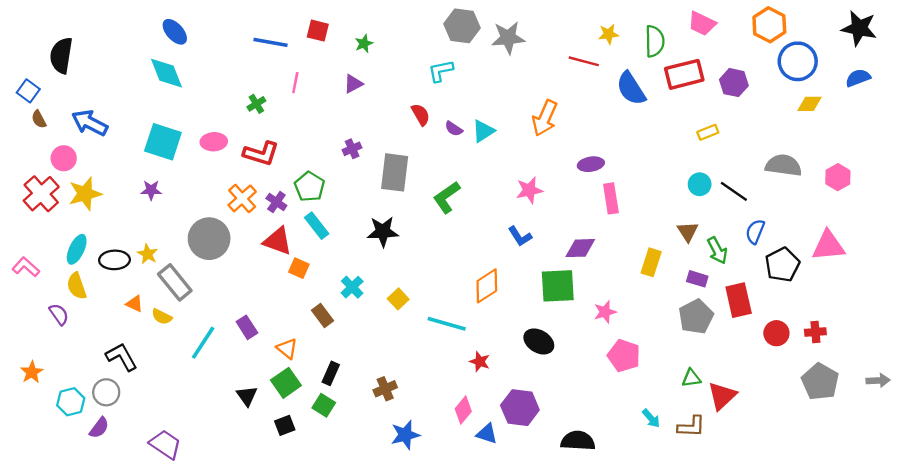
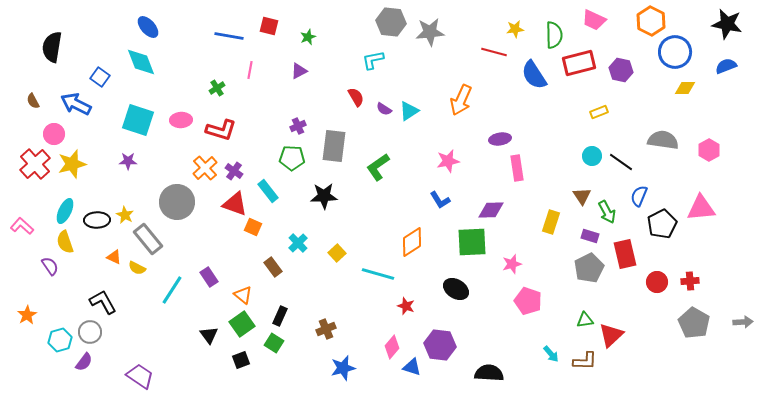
blue square: (28, 91) -> (100, 77), moved
green pentagon: (310, 187) -> (292, 158), moved, turned -30

